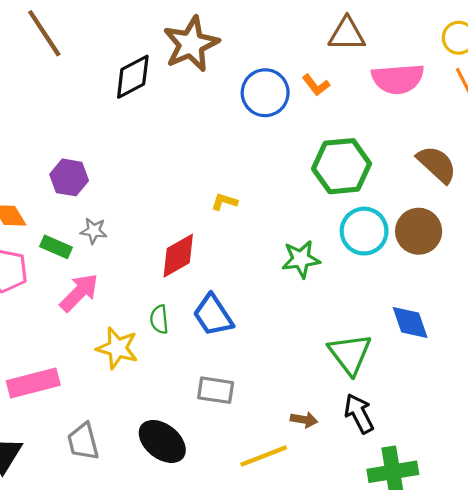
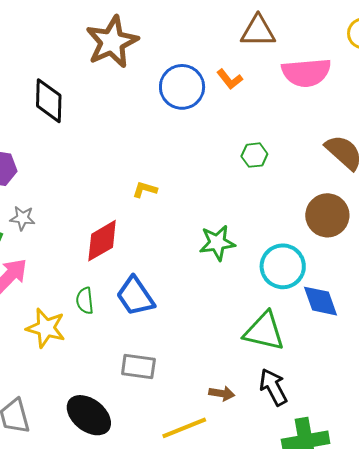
black diamond: (133, 77) -> (49, 101), moved, turned -60
green hexagon: (342, 166) -> (254, 155), size x0.5
cyan circle: (364, 231) -> (283, 266), moved
green triangle: (350, 354) -> (264, 331), turned -39

